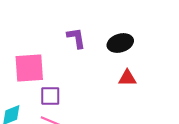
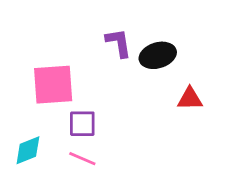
black ellipse: (120, 43) -> (158, 55), moved

